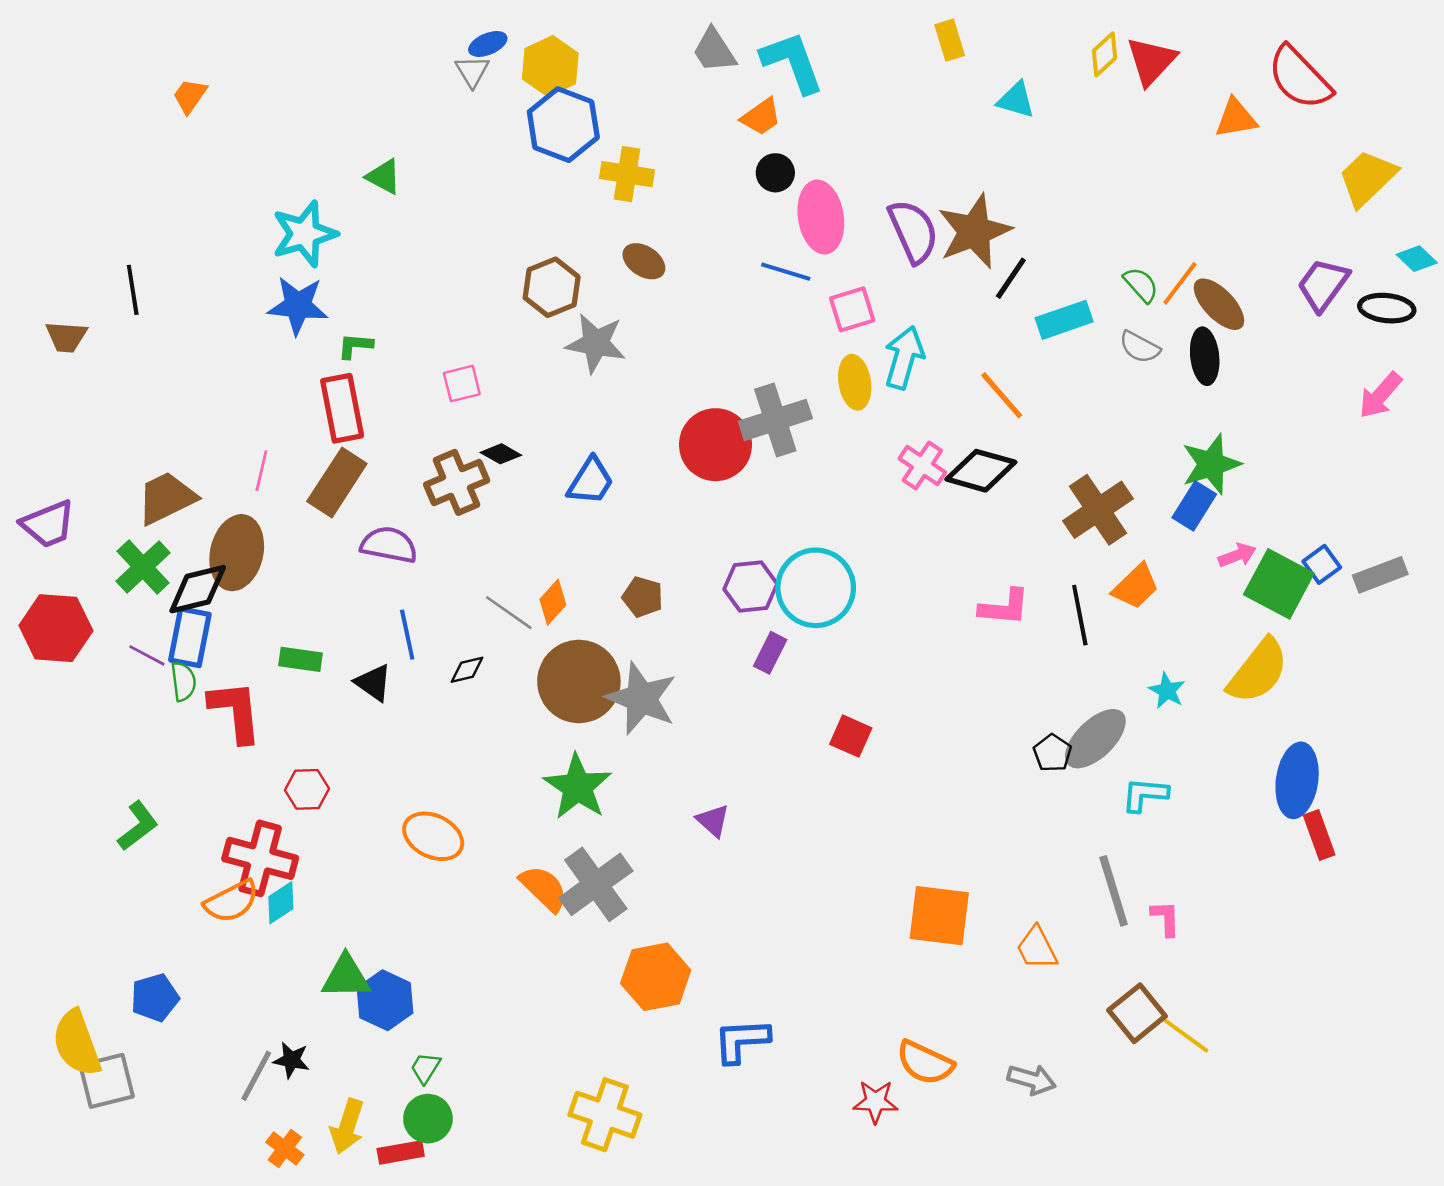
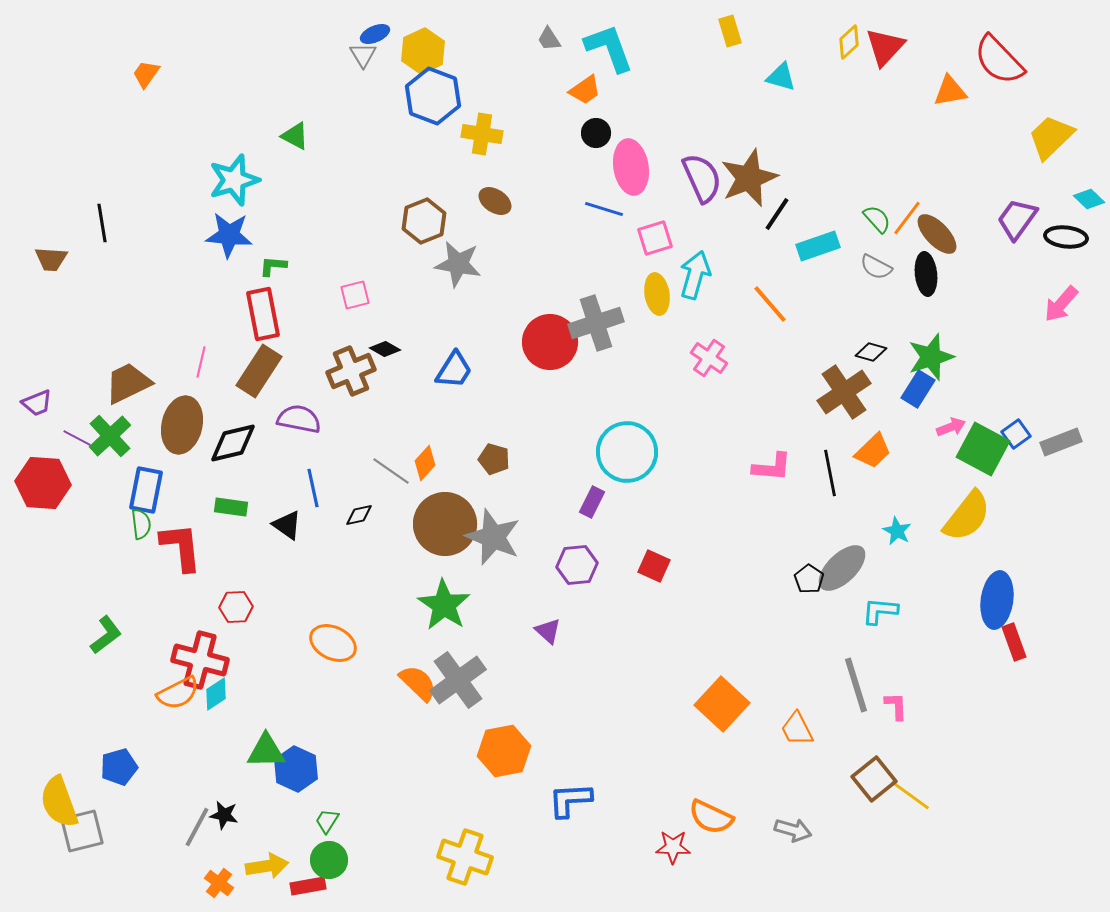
gray trapezoid: (714, 50) -> (549, 39), size x0.7
black diamond: (981, 471) -> (871, 352), moved, size x0.6
purple trapezoid: (48, 524) -> (37, 403), size x0.7
purple hexagon: (751, 586) -> (577, 565), moved
black diamond: (198, 589) -> (233, 443), moved
purple line: (147, 655) -> (77, 438), moved
orange square: (939, 916) -> (722, 704), turned 36
yellow arrow: (347, 1126) -> (267, 866), turned -117

